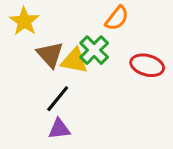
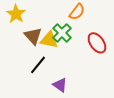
red ellipse: (147, 65) -> (97, 43), turned 40
purple triangle: (59, 129) -> (60, 85), moved, turned 42

